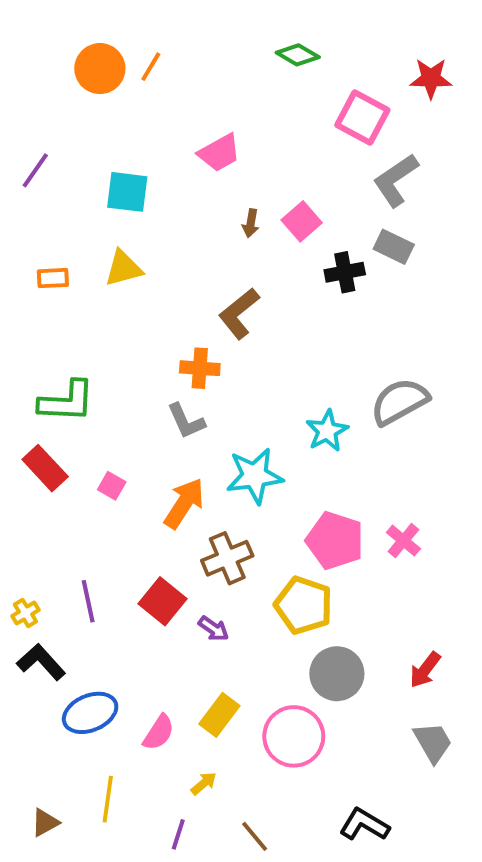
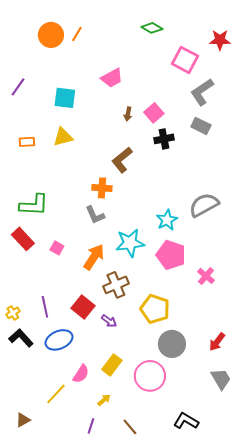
black cross: (345, 272) -> (164, 139), moved
pink pentagon: (335, 541) -> (171, 255), moved
blue ellipse: (90, 713) -> (59, 340), moved
yellow line: (108, 799) -> (56, 394), moved, turned 35

